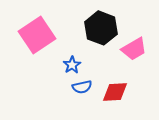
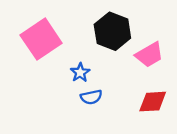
red diamond: (115, 92) -> (153, 102), moved

